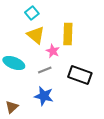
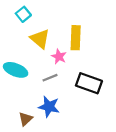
cyan square: (32, 13) -> (23, 14), moved
brown triangle: (12, 107) -> (26, 119), moved

